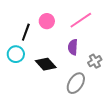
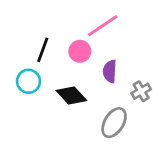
pink line: (81, 20) -> (103, 26), moved
pink circle: (47, 21) -> (80, 51), moved

